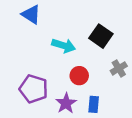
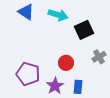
black square: (101, 36) -> (84, 30), turned 30
cyan arrow: (64, 46) -> (58, 15), moved

